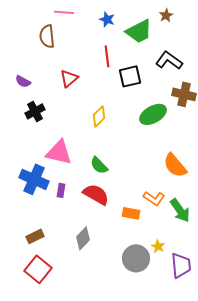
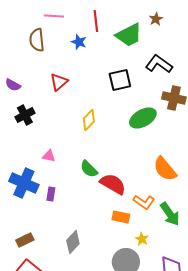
blue star: (107, 19) -> (79, 42), moved
red line: (107, 56) -> (96, 21), moved
pink triangle: (59, 152) -> (49, 156), size x0.5
red semicircle: (96, 194) -> (113, 184), moved
yellow star: (158, 246) -> (142, 239), moved

